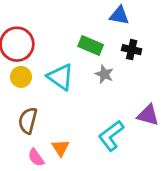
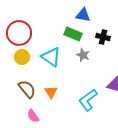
blue triangle: (119, 15) -> (83, 15), moved
brown semicircle: (28, 121) -> (27, 89), turned 126
orange triangle: (61, 148) -> (51, 92), moved

